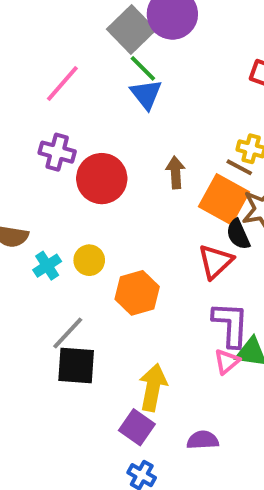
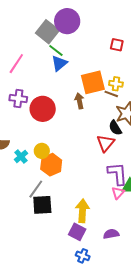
blue triangle: (146, 94) -> (59, 63), turned 36
orange square: (224, 199) -> (93, 82), moved, turned -35
orange hexagon: (137, 293) -> (51, 165), moved

